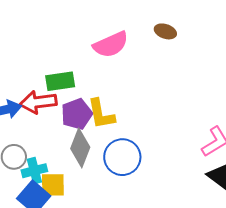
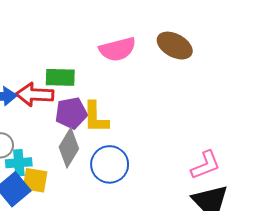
brown ellipse: (165, 31) -> (175, 46), size x1.6

